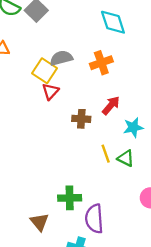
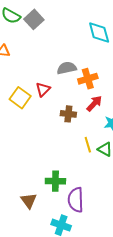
gray semicircle: (61, 58) -> (67, 68), moved
orange cross: (101, 63) -> (88, 79), moved
yellow square: (45, 71) -> (20, 98), moved

